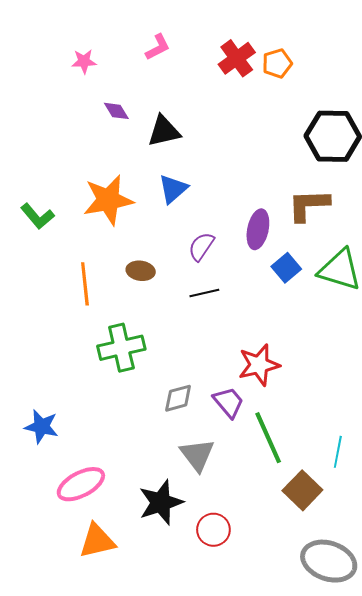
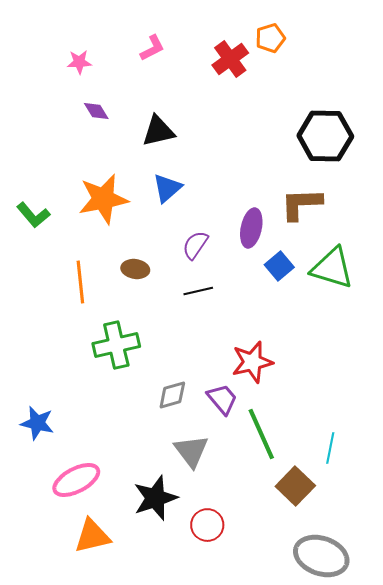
orange pentagon: (277, 63) -> (270, 38), moved
purple diamond: (116, 111) -> (96, 111), moved

